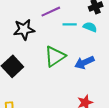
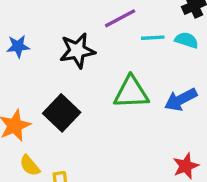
green triangle: (55, 56) -> (131, 92), turned 35

